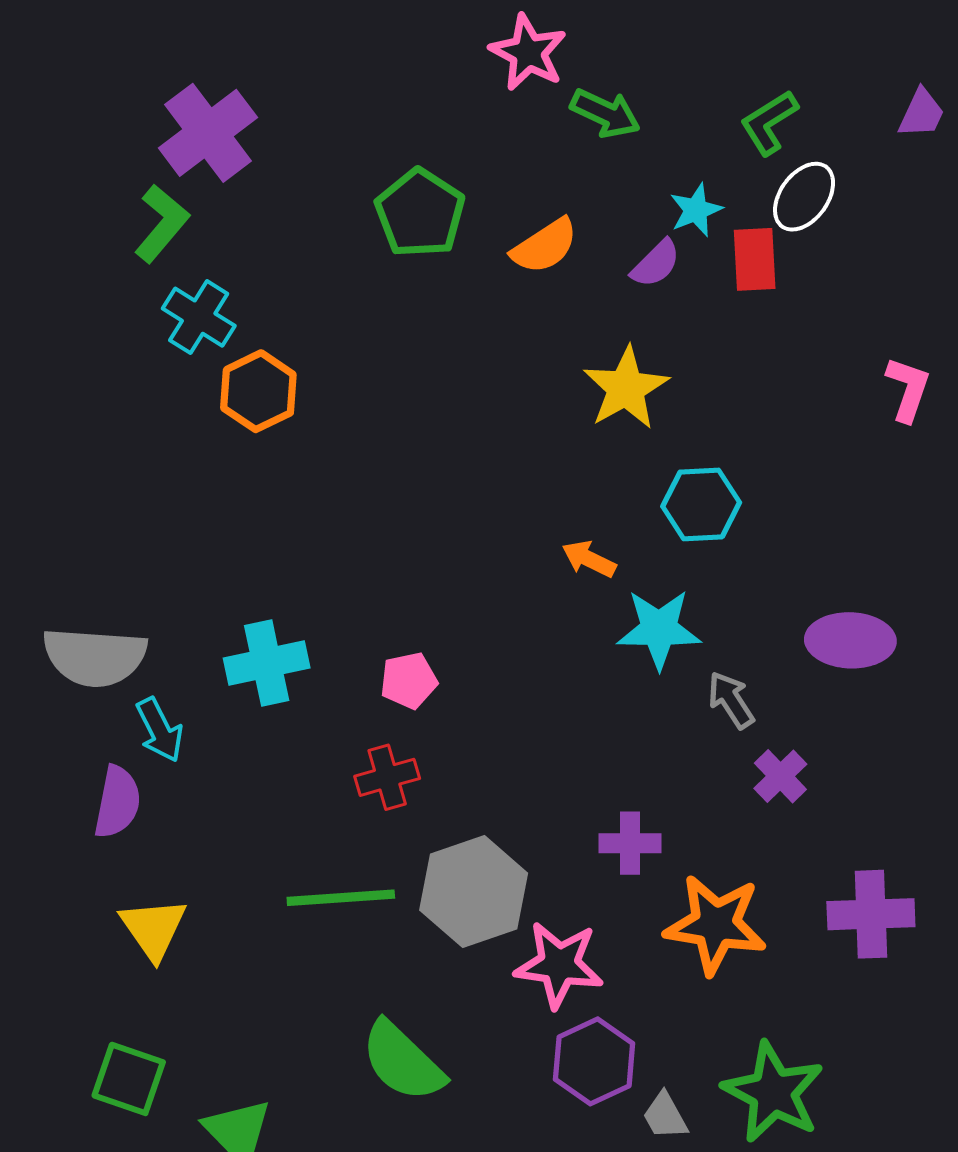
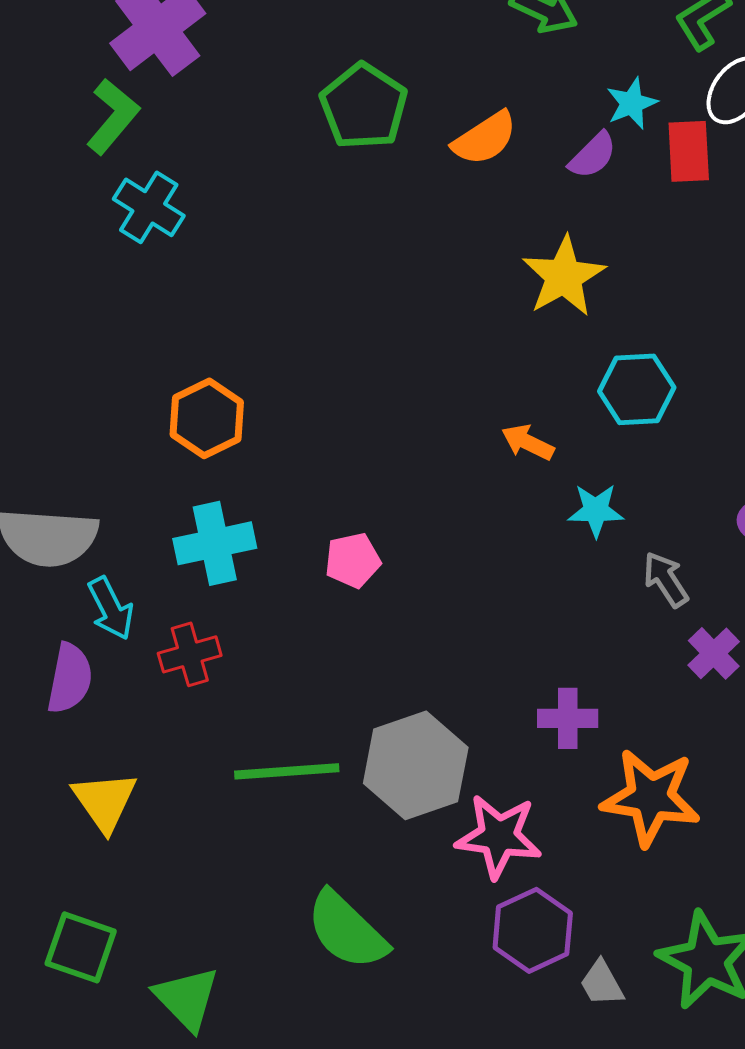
orange hexagon: (258, 391) -> (207, 418), moved
cyan star: (659, 629) -> (596, 510), size x0.7
red cross: (387, 777) -> (190, 654), moved

